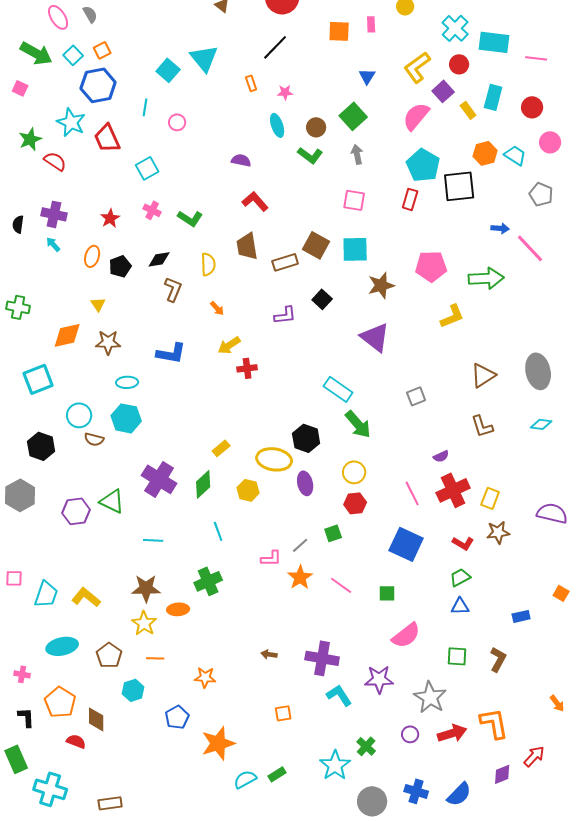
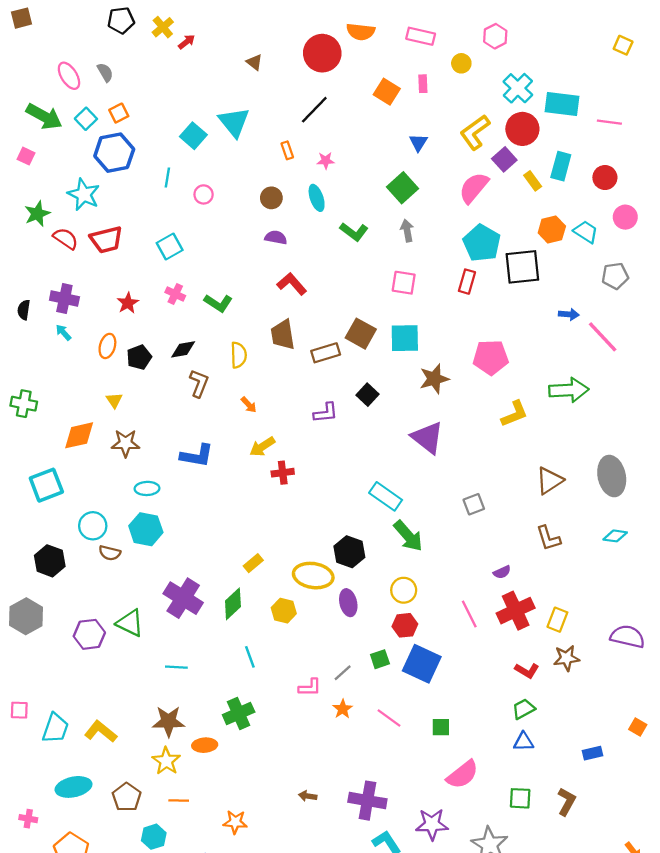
orange square: (339, 31) -> (387, 92), turned 30
red circle: (459, 64) -> (522, 129), size x1.5
brown circle: (316, 127) -> (271, 198), moved
red trapezoid: (107, 138) -> (106, 240), moved, turned -80
gray pentagon: (541, 194) -> (615, 276), turned -30
green arrow: (486, 278) -> (569, 390), moved
blue square: (406, 544) -> (422, 664), moved
orange star: (300, 577) -> (343, 709), size x0.7

